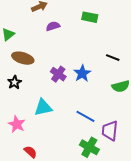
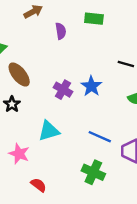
purple semicircle: (53, 26) -> (61, 31), moved, turned 104
brown ellipse: (23, 58) -> (19, 74), turned 40
green cross: (89, 147) -> (93, 172), moved

